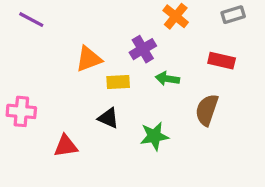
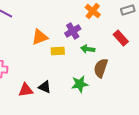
red rectangle: (222, 61) -> (121, 38), turned 35
brown semicircle: (207, 110) -> (101, 68), moved
black triangle: (108, 118) -> (45, 87), moved

